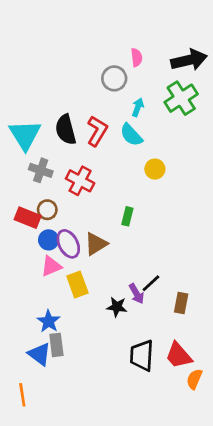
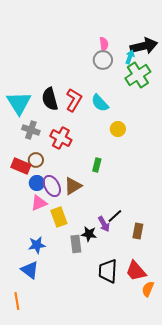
gray circle: (114, 78) -> (103, 60), moved
cyan arrow: (138, 107) -> (130, 57), moved
blue star: (49, 321) -> (37, 245), turned 30
gray rectangle: (56, 345) -> (76, 244), moved

